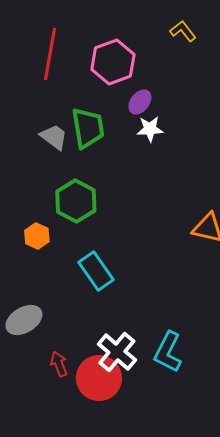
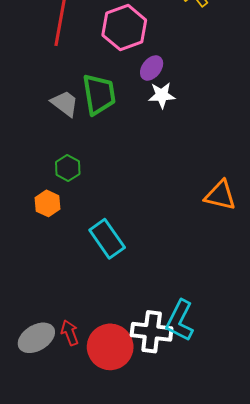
green hexagon: (76, 201) -> (68, 168), moved, size x0.6
gray ellipse: (24, 320) -> (36, 338), moved
white cross: (117, 352) -> (152, 332), moved, turned -33

